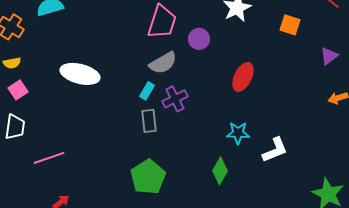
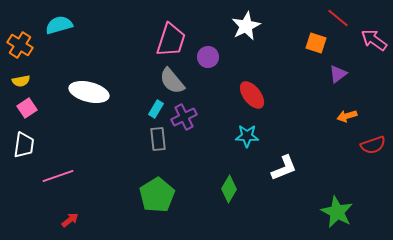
orange square: (290, 25) -> (316, 43), moved
gray semicircle: (163, 63) -> (172, 81), turned 80
red ellipse: (243, 77) -> (252, 95), turned -64
cyan star: (238, 133) -> (247, 136), moved

